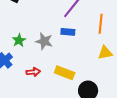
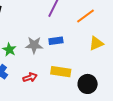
orange line: (101, 24) -> (85, 16), turned 60
blue rectangle: (68, 32) -> (56, 41), moved

